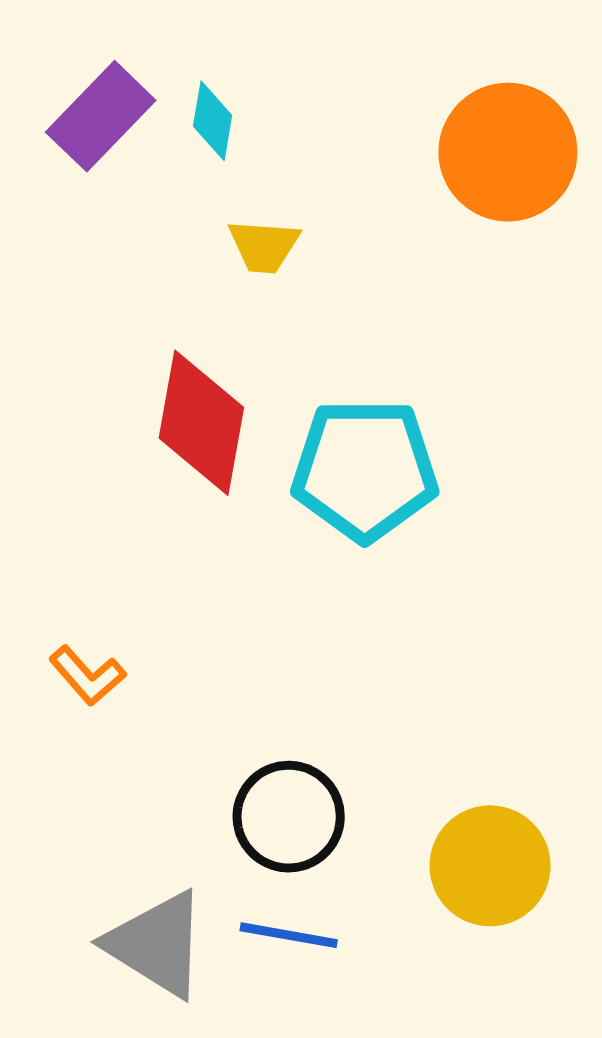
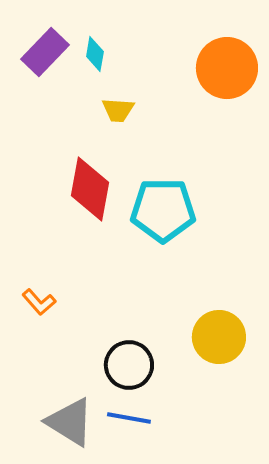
yellow circle: (490, 866) -> (219, 337), moved

